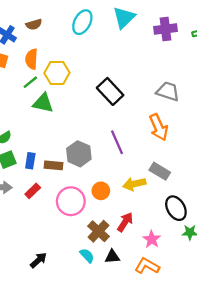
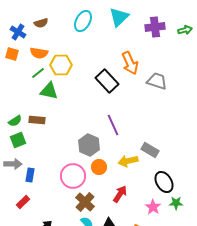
orange semicircle: (31, 59) -> (39, 53), turned -84
orange arrow: (159, 127) -> (130, 63), moved
gray hexagon: (79, 154) -> (89, 145), moved
blue rectangle: (30, 161) -> (30, 175), moved
brown rectangle: (53, 165) -> (37, 120), moved
red rectangle: (33, 191) -> (23, 202), moved
brown cross: (99, 231) -> (85, 202), moved
pink star: (152, 239) -> (153, 207), moved

